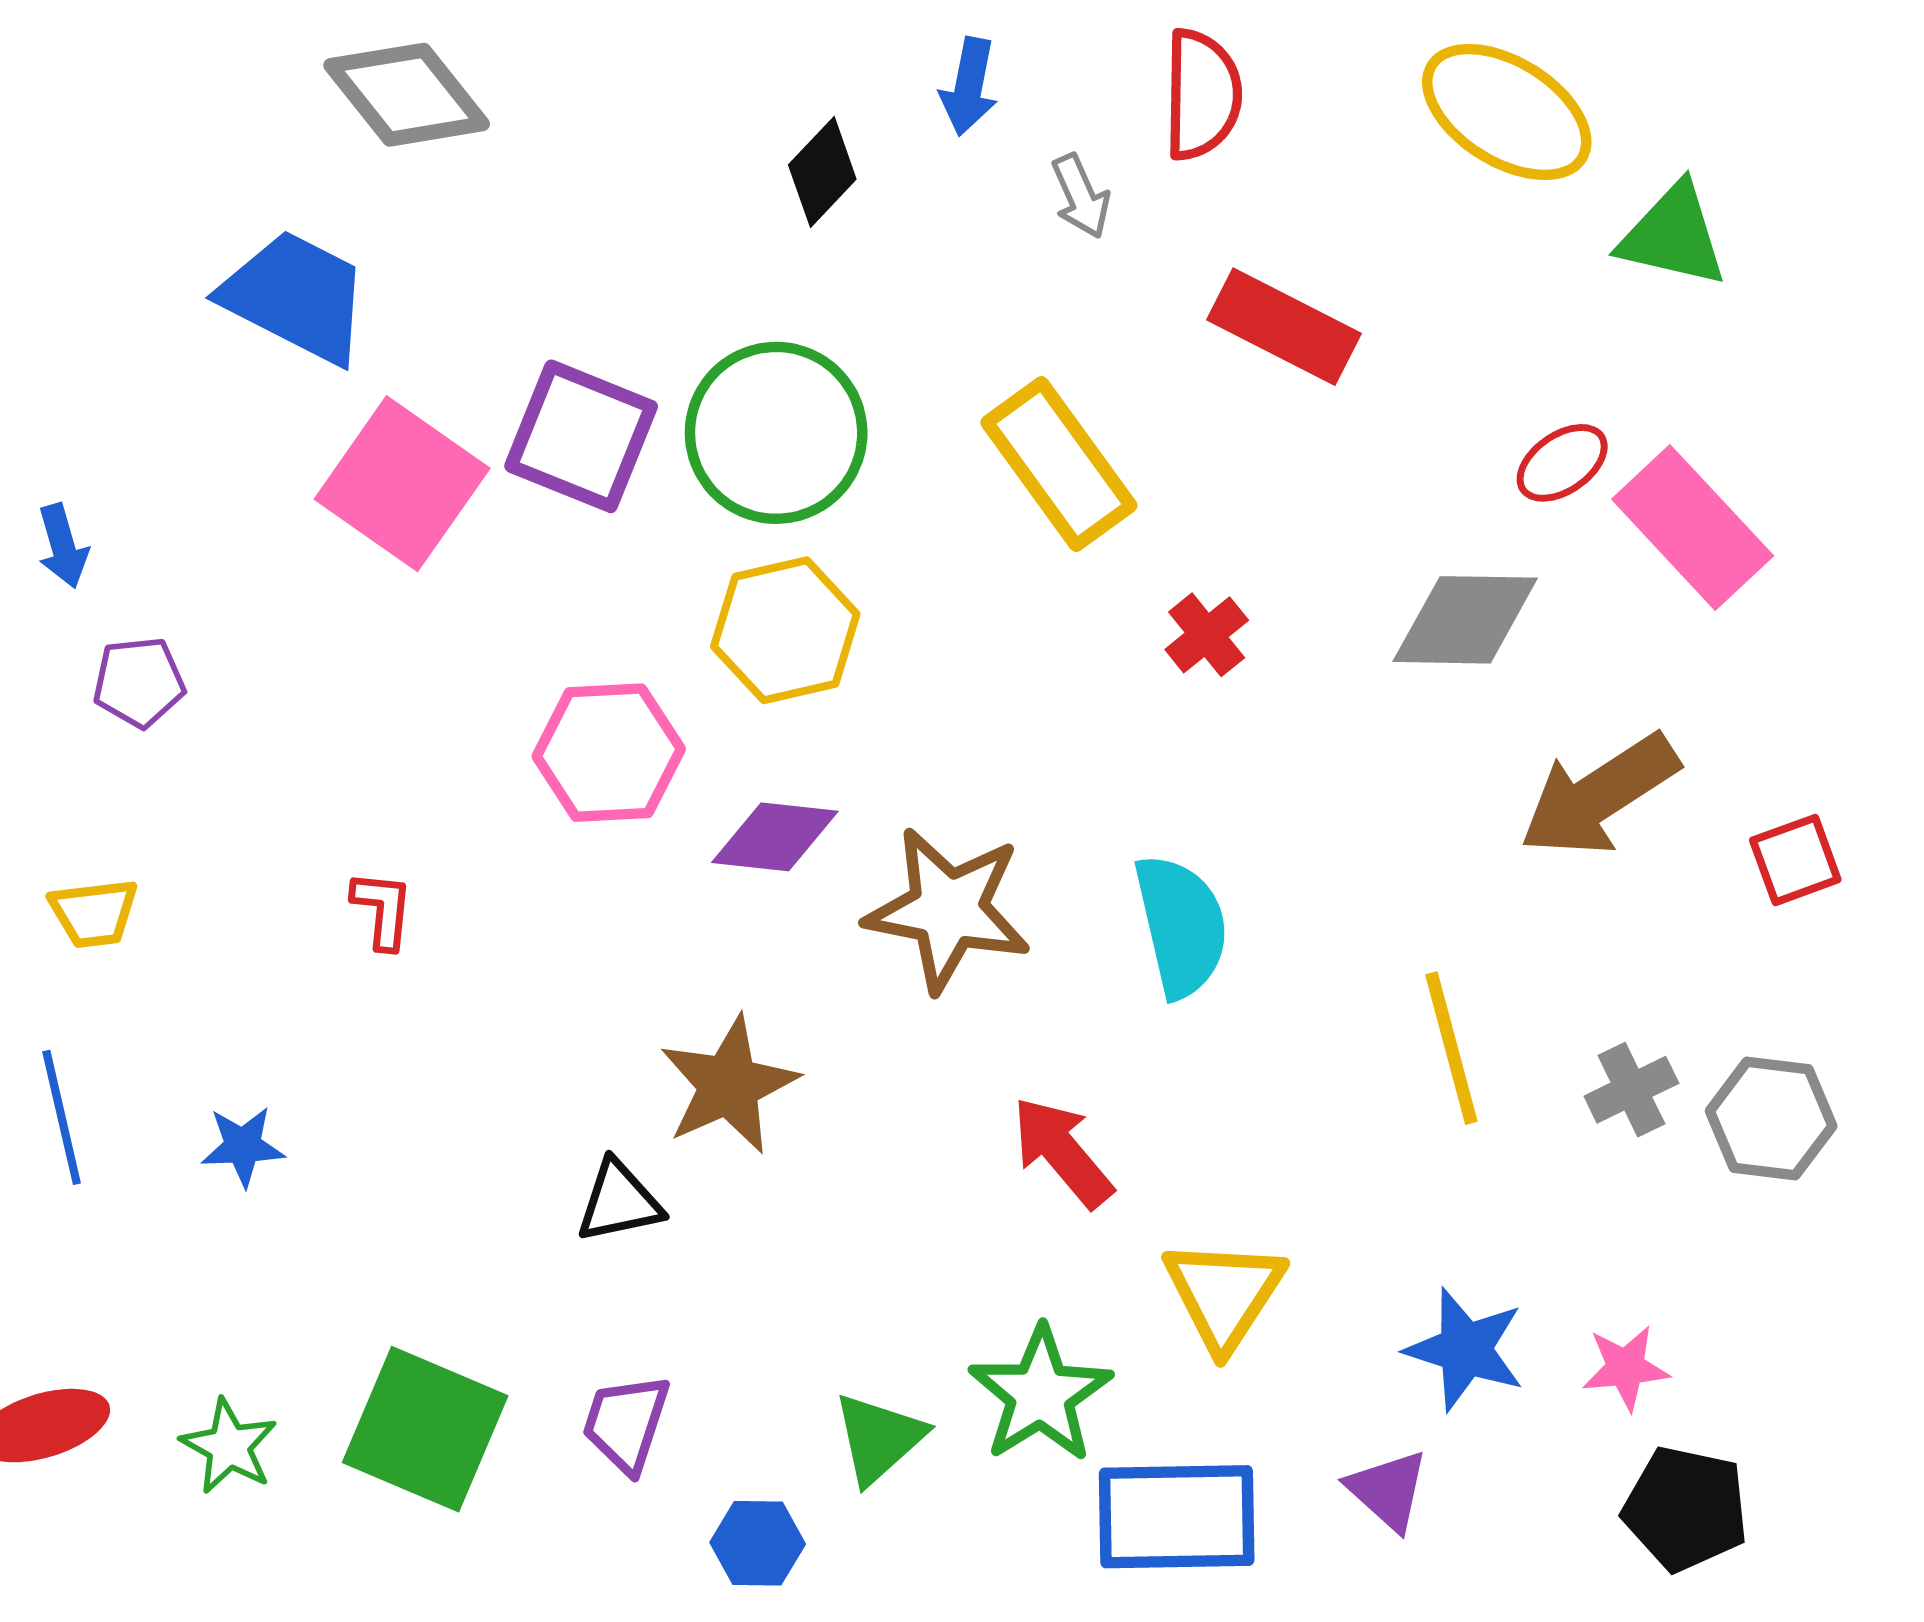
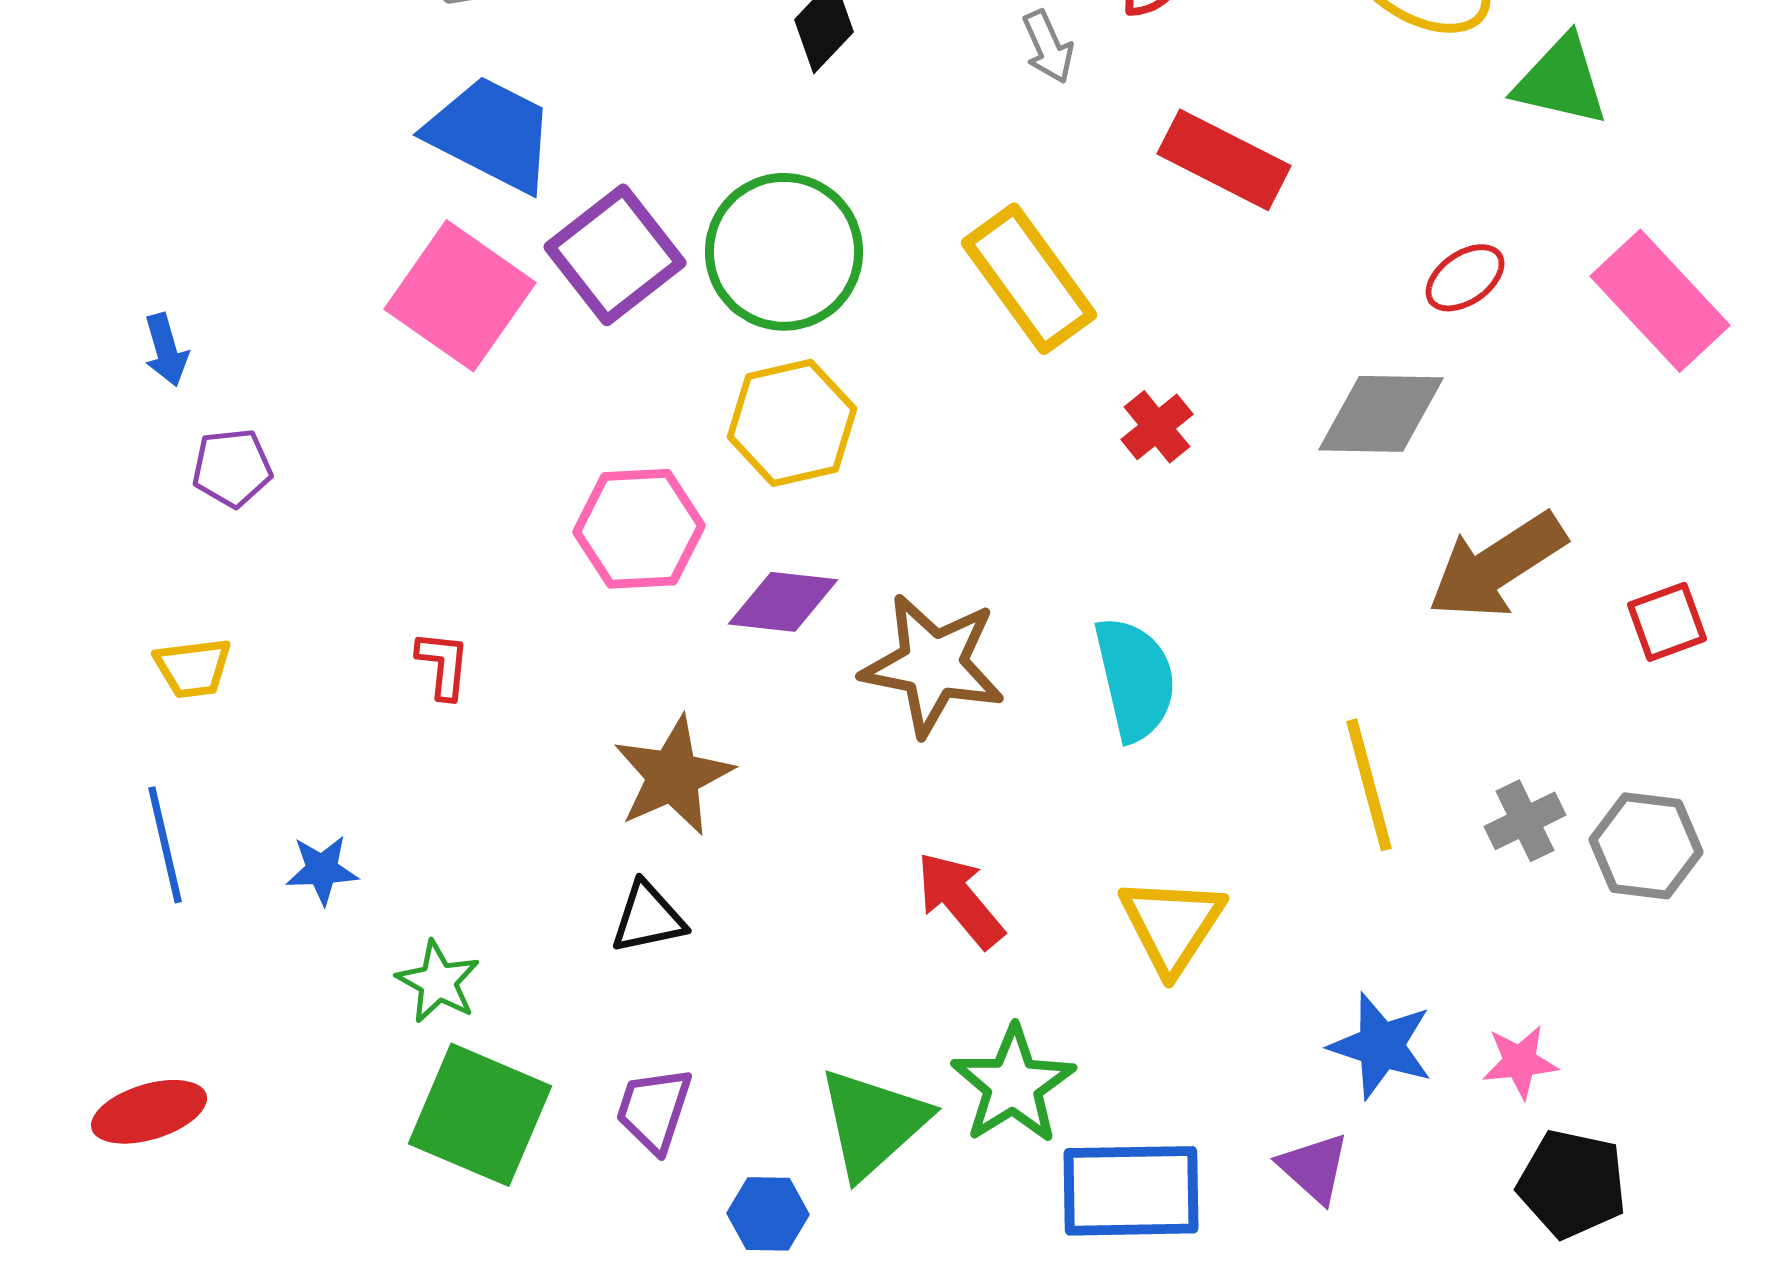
blue trapezoid: (296, 297) -> (491, 134), moved
purple square: (581, 436) -> (615, 255), turned 30
pink rectangle: (1693, 528) -> (1660, 301), moved
brown star: (729, 1085) -> (673, 776), moved
red arrow: (1062, 1152) -> (960, 900), moved
yellow triangle: (1224, 1294) -> (1172, 925), moved
green triangle: (879, 1438) -> (873, 1123), size x1.4
green star: (229, 1446) -> (438, 982), moved

